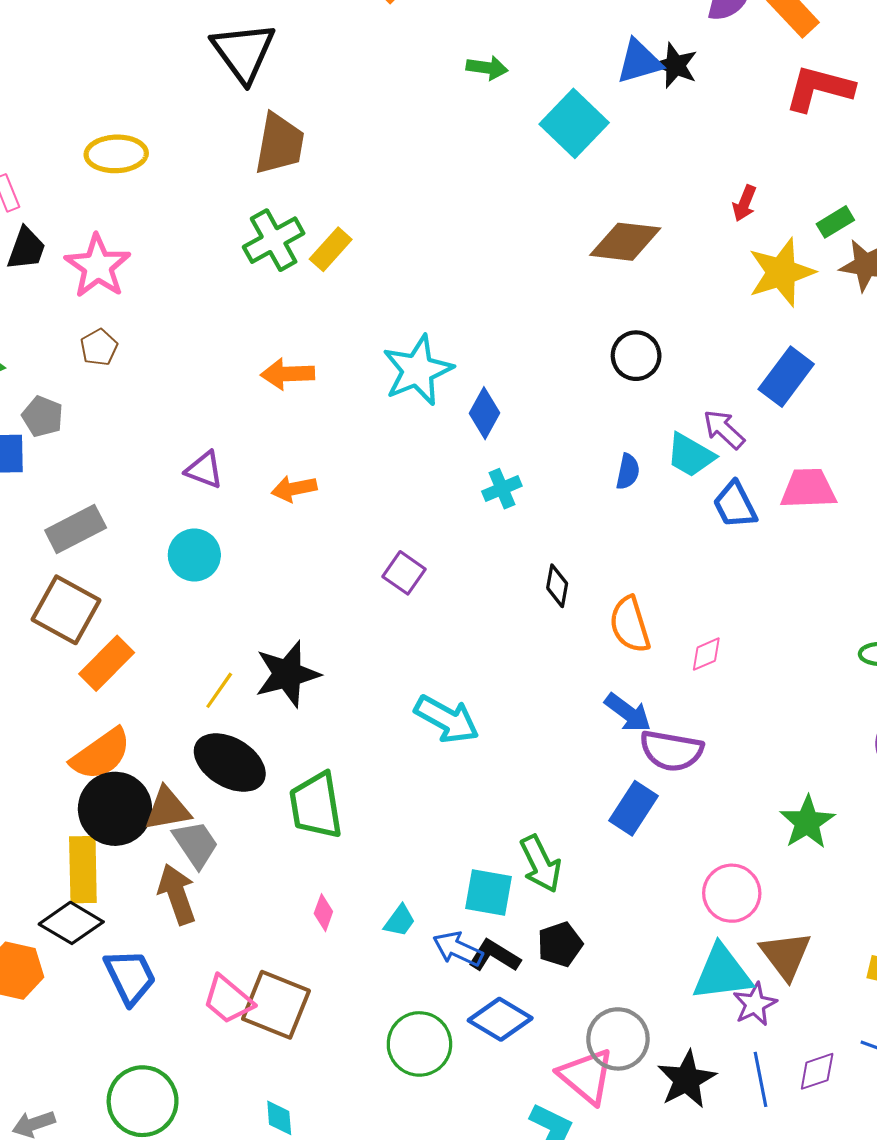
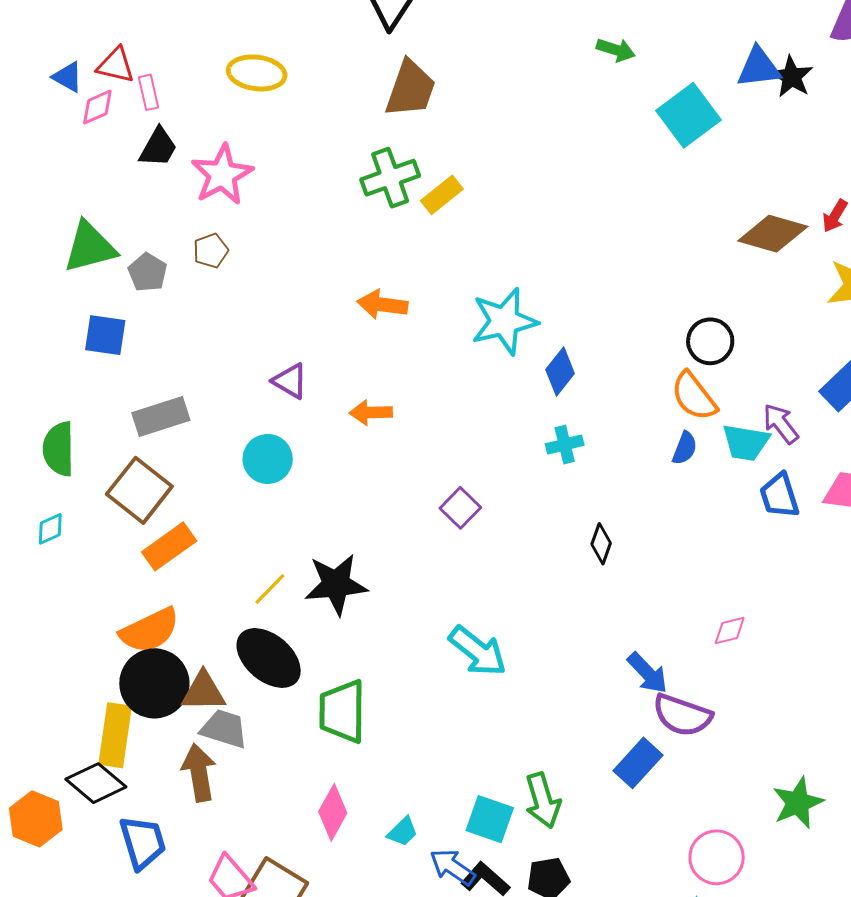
brown diamond: (625, 242) -> (773, 234), moved
gray pentagon: (43, 416) -> (148, 272), moved
cyan trapezoid: (691, 455) -> (746, 442), turned -30
orange semicircle: (630, 625) -> (694, 396), moved, turned -30
gray trapezoid: (196, 844) -> (224, 729), turned -48
pink diamond: (323, 913) -> (333, 812), size x1.6

